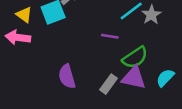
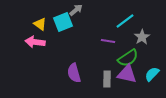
gray star: (151, 15) -> (142, 37), moved
gray rectangle: (109, 84) -> (107, 79), turned -35

